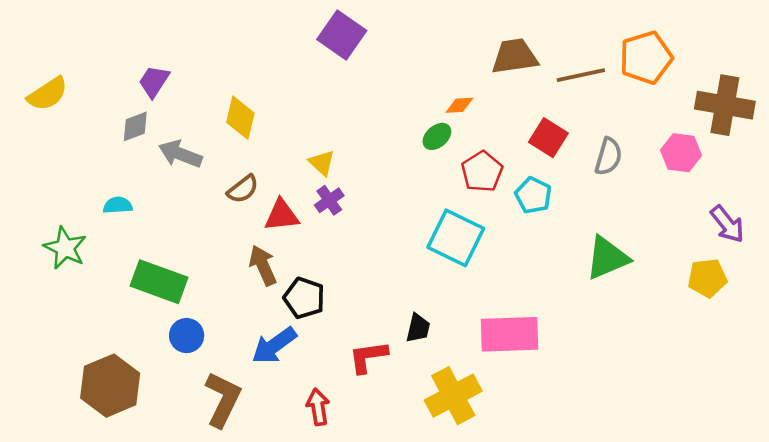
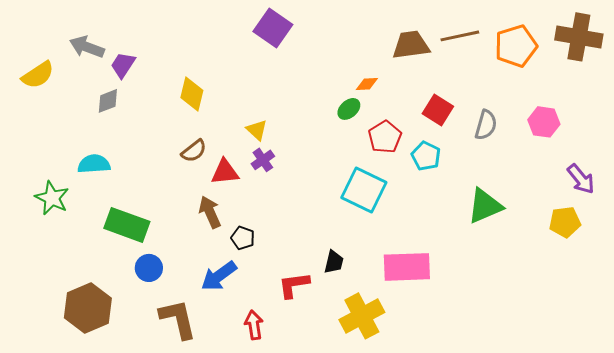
brown line: (581, 75) -> (460, 36), moved
brown cross: (725, 105) -> (579, 37), moved
gray arrow: (180, 154) -> (87, 47), moved
cyan semicircle: (118, 205) -> (94, 164), size x1.4
black pentagon: (304, 298) -> (243, 238), size x0.7
brown L-shape: (223, 399) -> (178, 319), turned -39

